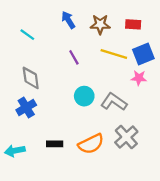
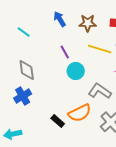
cyan circle: (84, 96) -> (76, 71), moved
black rectangle: (55, 144) -> (58, 121), moved, turned 40
orange semicircle: (91, 144) -> (80, 113), moved

